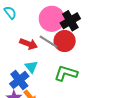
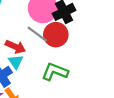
red arrow: (29, 44) -> (15, 47), moved

